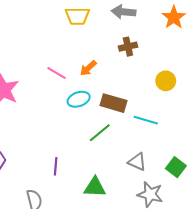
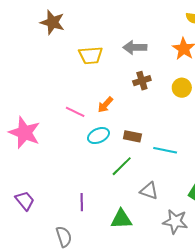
yellow circle: (166, 81) -> (182, 88), moved
brown rectangle: (113, 103) -> (132, 136), size x0.7
gray triangle: (137, 162) -> (149, 191), moved

